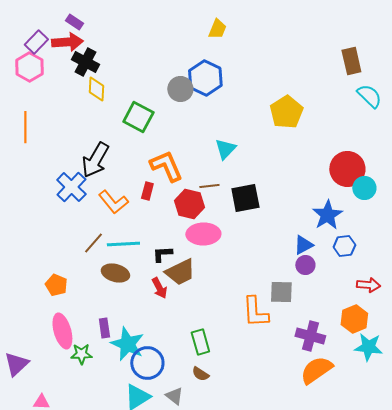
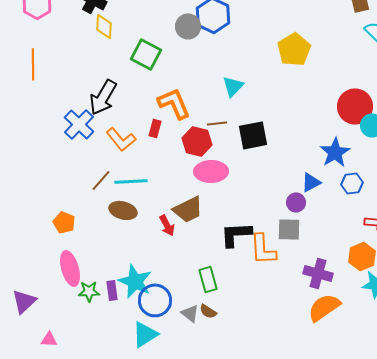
black L-shape: (162, 254) -> (236, 234), moved, size x1.6
purple circle: (305, 265) -> (296, 202), moved
purple rectangle: (104, 328) -> (112, 290), moved
gray triangle: (174, 396) -> (190, 313), moved

